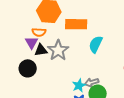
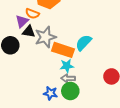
orange rectangle: (76, 24) -> (63, 50), moved
cyan star: (79, 85) -> (67, 66), moved

